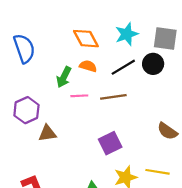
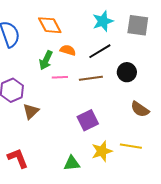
orange diamond: (86, 39) -> (50, 25), moved
black circle: (153, 64) -> (127, 72), moved
brown triangle: (47, 133) -> (31, 111), turned -36

